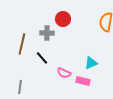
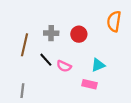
red circle: (63, 19) -> (79, 34), moved
pink semicircle: (64, 73) -> (64, 66), moved

